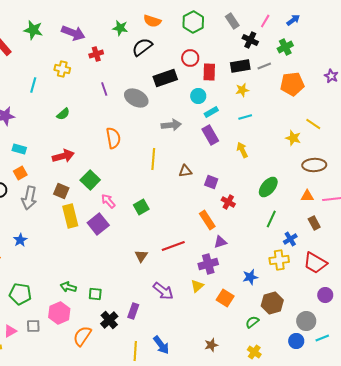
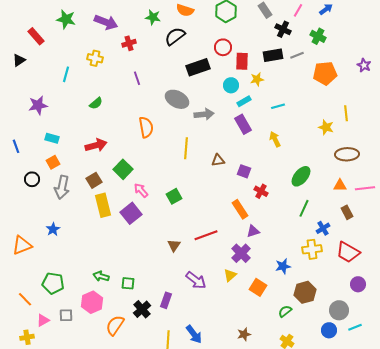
green cross: (285, 47) -> (318, 36), turned -35
yellow star: (242, 90) -> (257, 79), moved
gray ellipse: (136, 98) -> (177, 99), moved
yellow line: (313, 124) -> (346, 113), turned 49
brown square: (61, 191) -> (94, 180), turned 35
purple cross: (208, 264) -> (241, 253), turned -30

